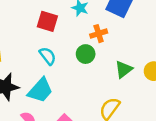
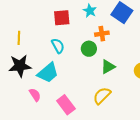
red square: (47, 21) -> (62, 18), turned -30
green triangle: (124, 69) -> (108, 67), moved

